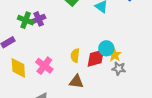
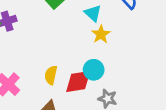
yellow star: (115, 55) -> (101, 34), moved

